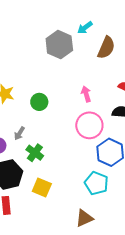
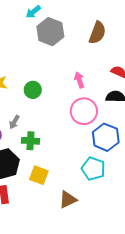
cyan arrow: (85, 28) -> (33, 12), moved
green cross: (35, 153) -> (30, 141), turned -30
brown triangle: (84, 218) -> (68, 200), moved

